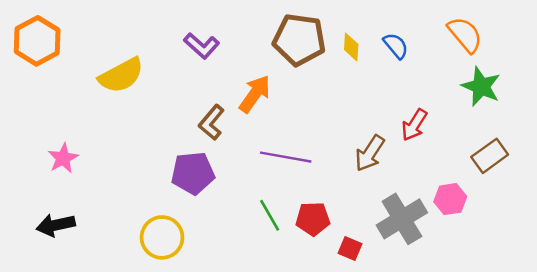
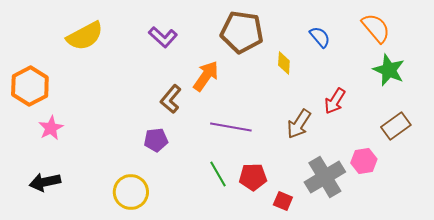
orange hexagon: (37, 41) -> (30, 86), moved
yellow diamond: (351, 47) -> (284, 63), moved
yellow semicircle: (121, 75) -> (85, 36), moved
purple pentagon: (193, 173) -> (156, 140), size x0.7

